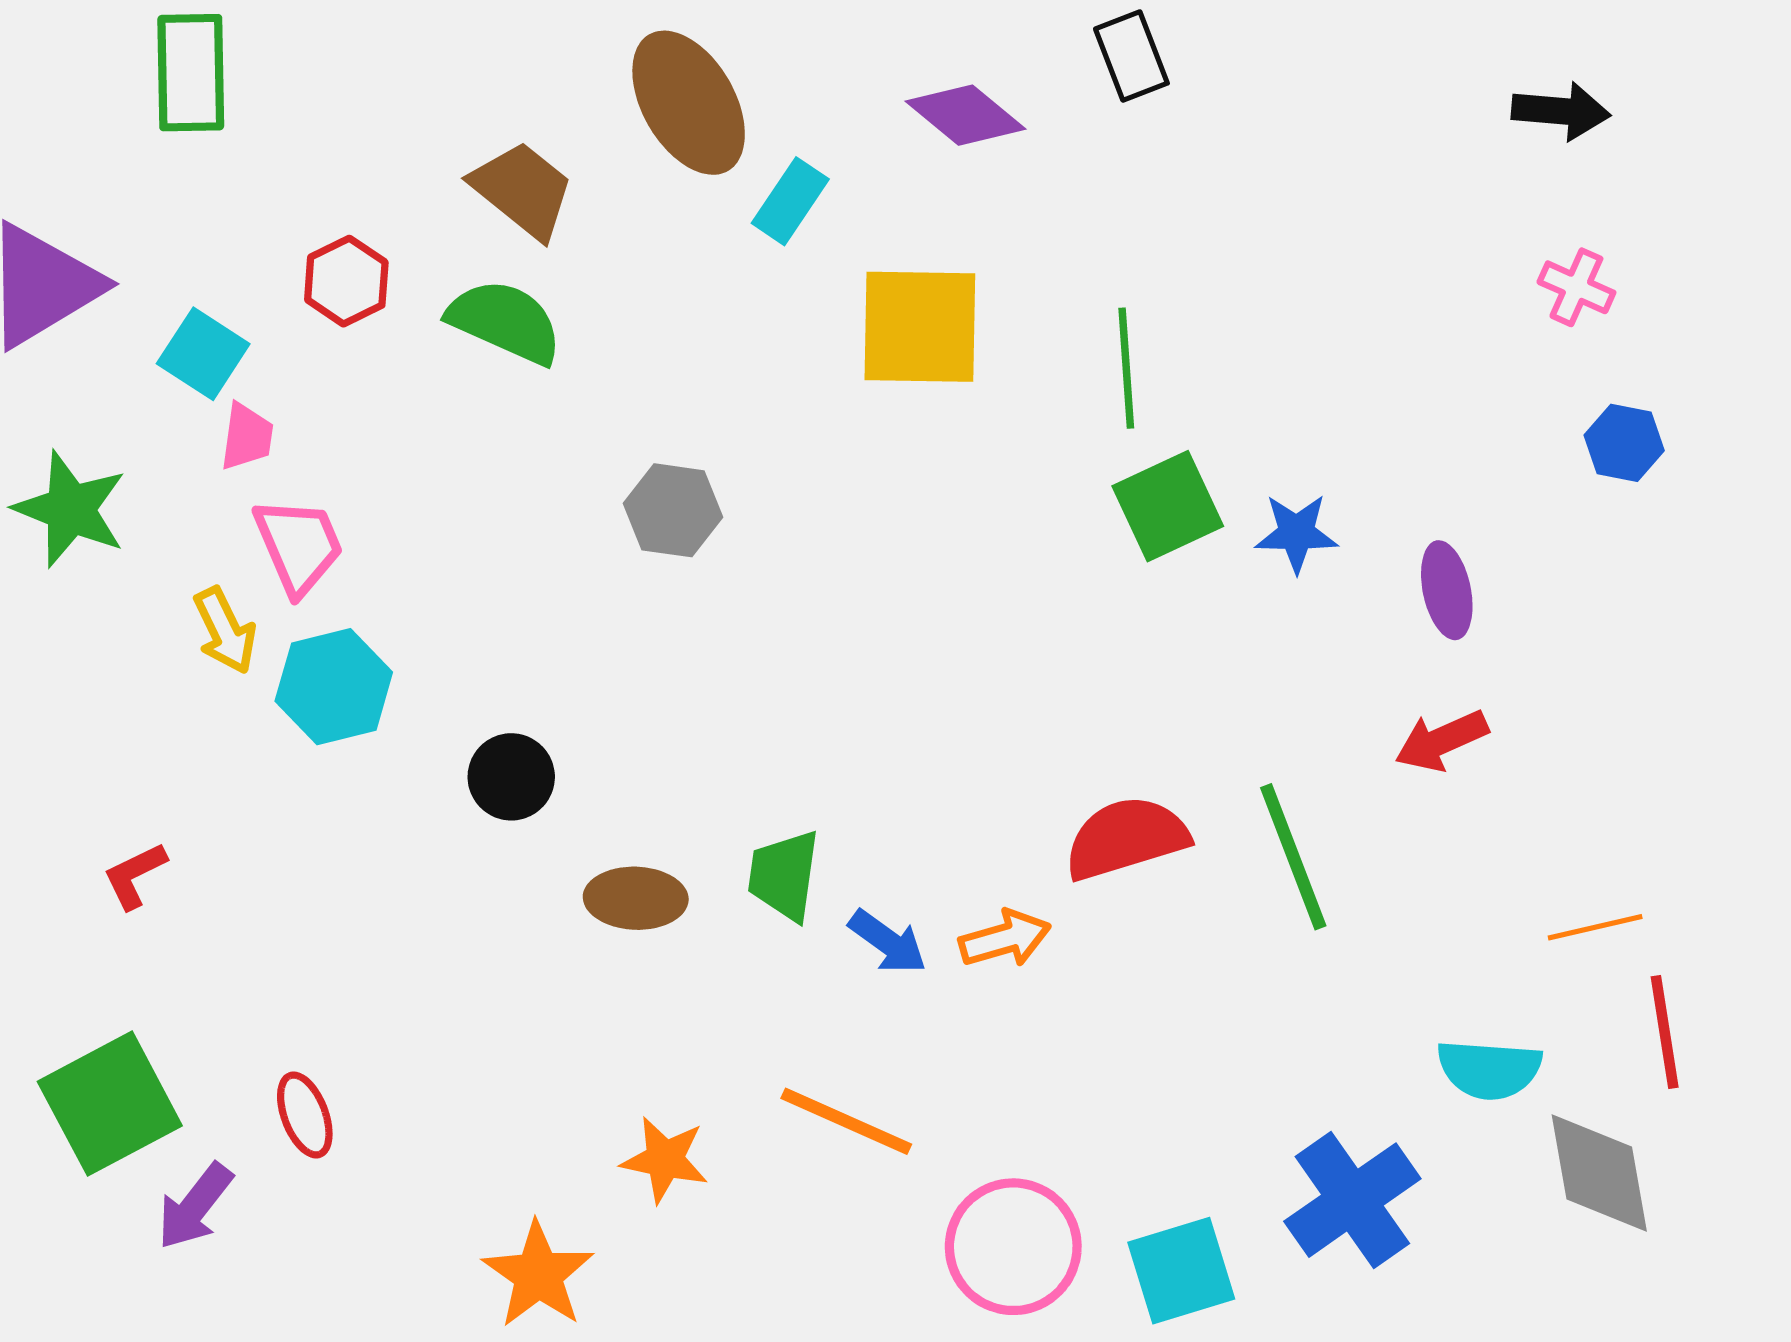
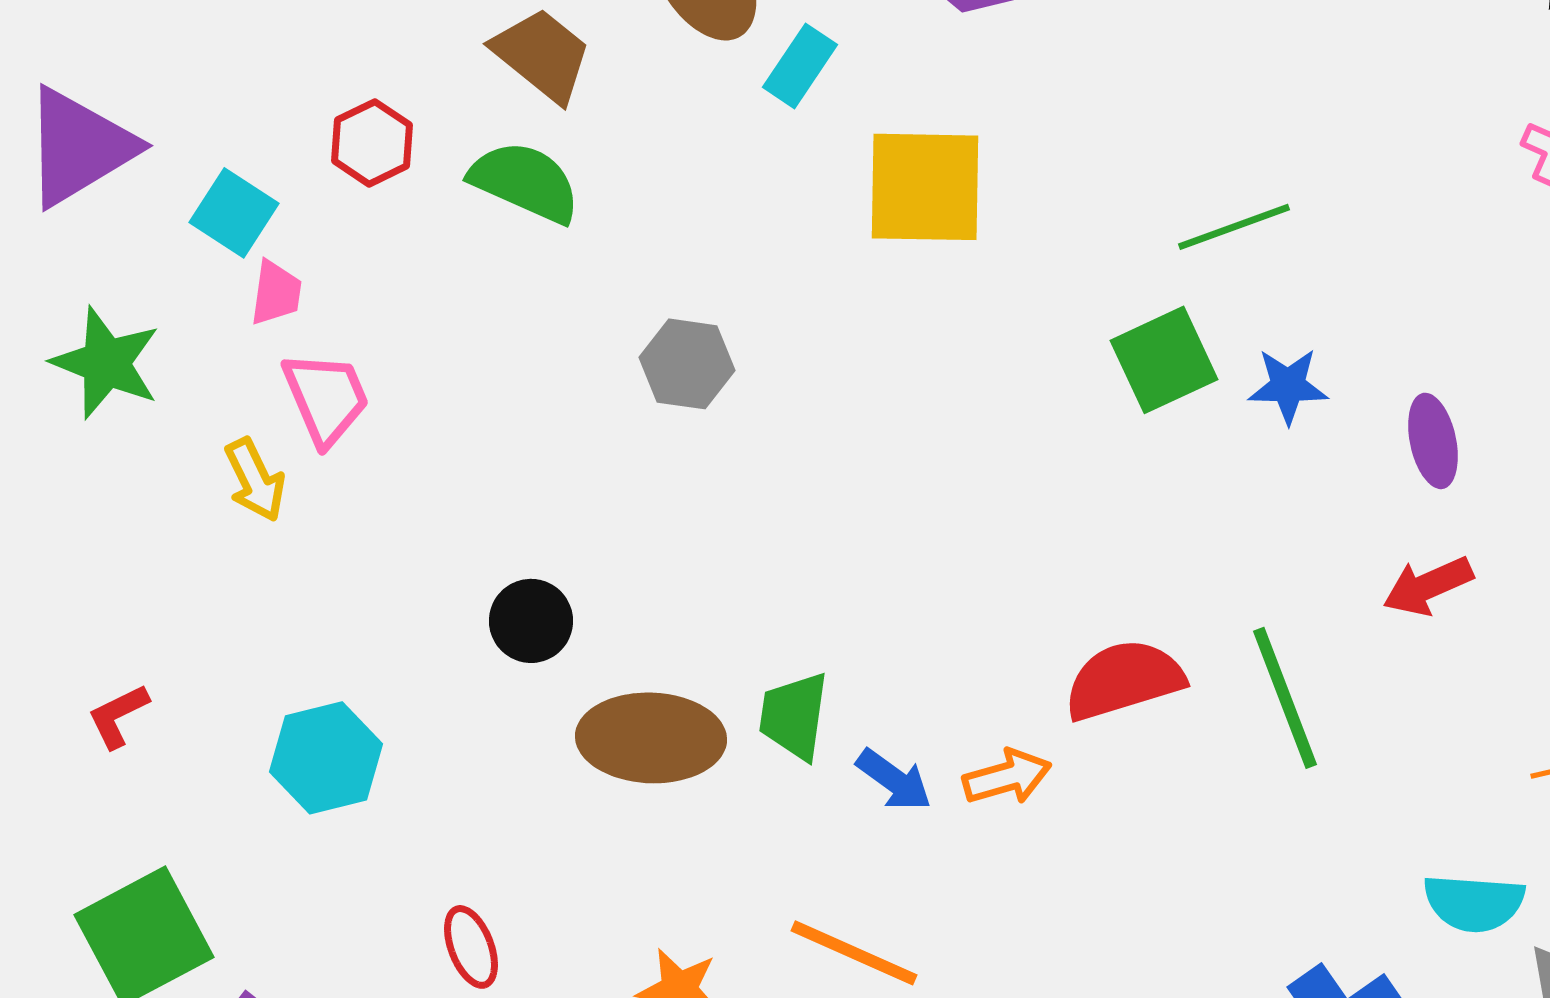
green line: (1126, 368) -> (1234, 227), moved, turned 74
cyan hexagon: (334, 687) -> (326, 758), moved
red L-shape: (135, 875) -> (118, 716), moved
brown ellipse: (636, 898) -> (651, 738), size x1.5
red ellipse: (305, 1115) -> (471, 947), moved

